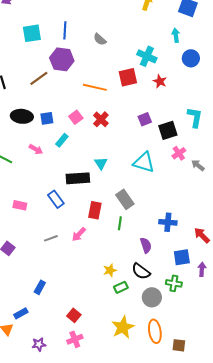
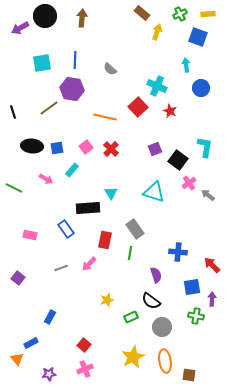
red square: (128, 77) -> (138, 107), turned -30
black square: (168, 130) -> (178, 160), turned -36
yellow star: (110, 270) -> (107, 300), moved
green cross: (174, 283) -> (196, 316), moved

